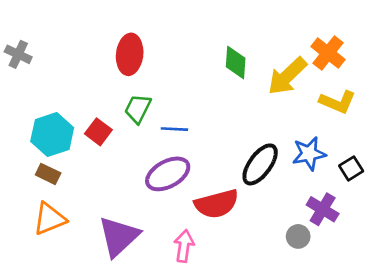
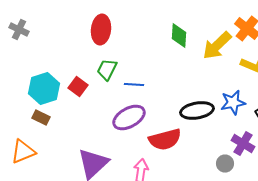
black ellipse: (260, 164) -> (197, 110), turned 44
orange triangle: (49, 219) -> (23, 152), moved

